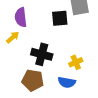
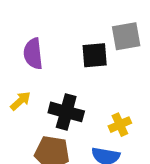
yellow arrow: (13, 37) -> (20, 101), moved

